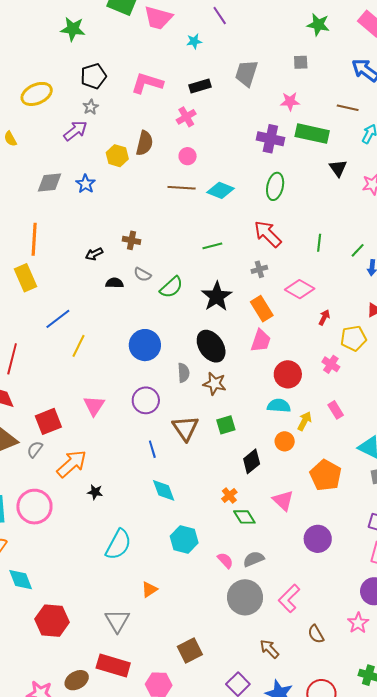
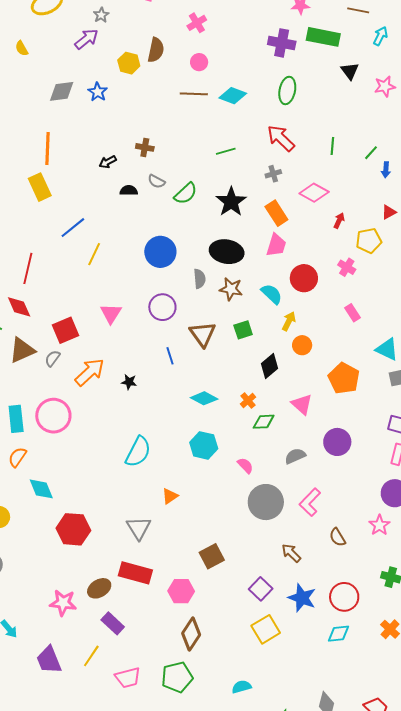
black ellipse: (211, 346) -> (227, 252), turned -44
cyan semicircle: (279, 406) -> (272, 294), moved, turned 40
yellow arrow: (305, 421) -> (289, 321), moved
cyan diamond: (164, 490) -> (204, 398), moved, turned -40
black star: (95, 492) -> (129, 382), moved
green diamond: (244, 517) -> (264, 422), turned -60
gray semicircle: (254, 559) -> (295, 456), moved

